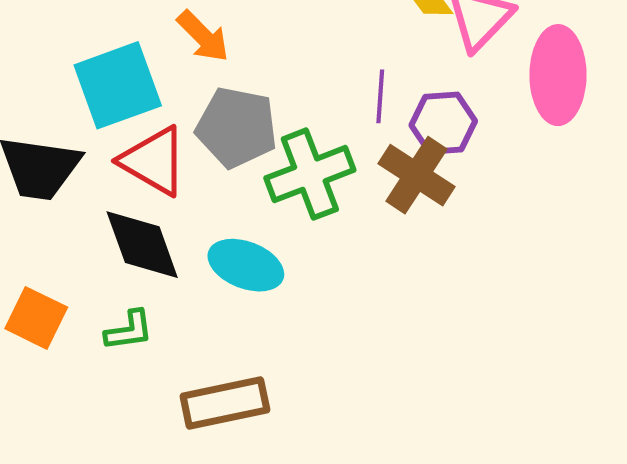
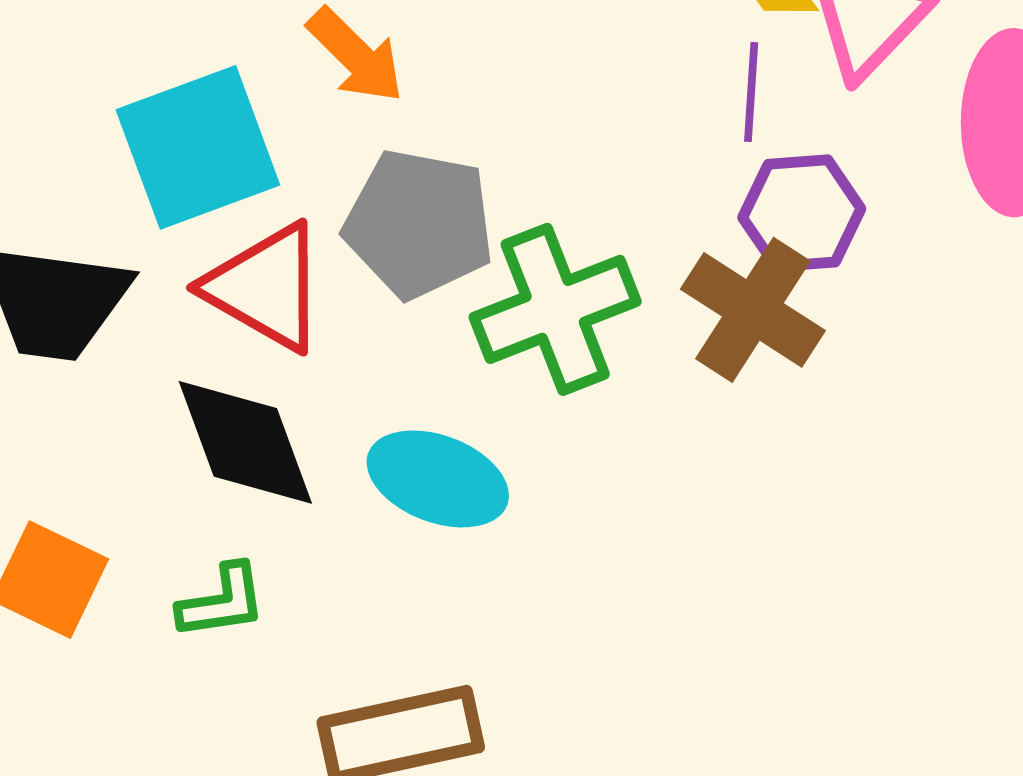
purple line: (380, 96) -> (751, 92), moved

